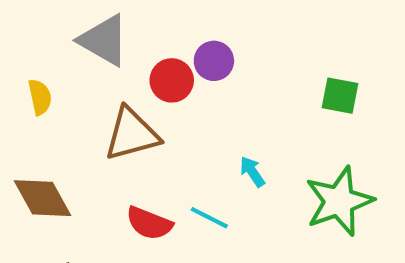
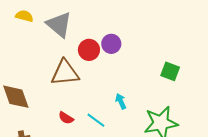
yellow semicircle: (40, 97) -> (24, 16), moved, turned -72
red semicircle: (149, 223) -> (66, 118), size x0.7

